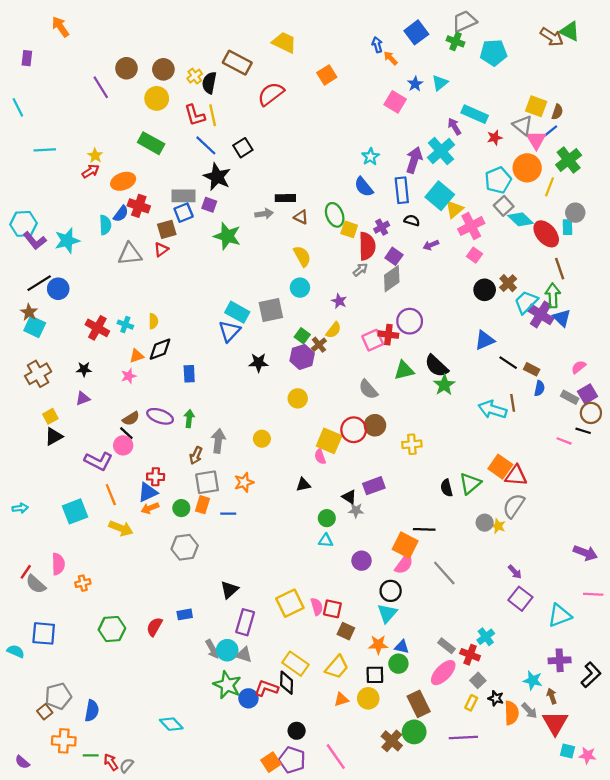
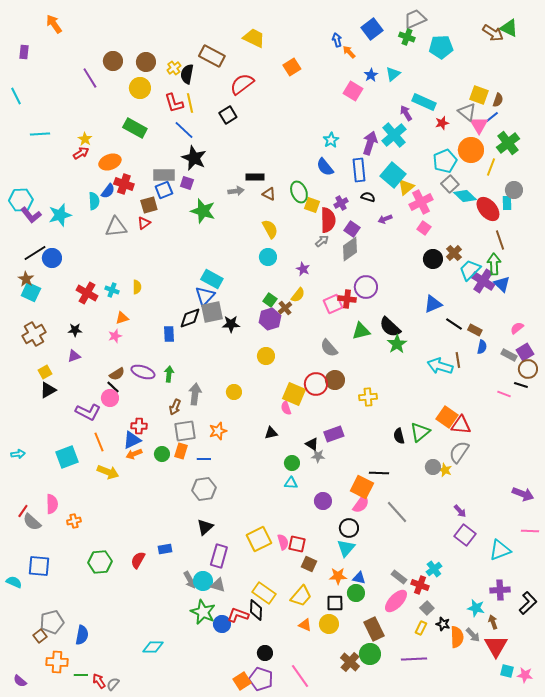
black square: (243, 148) -> (228, 115), moved
gray square: (271, 310) -> (212, 312), moved
black diamond: (160, 349) -> (190, 318), moved
gray hexagon: (185, 547) -> (204, 489), moved
orange triangle: (341, 699) -> (305, 625), turned 40
cyan diamond: (171, 724) -> (153, 647), turned -45

